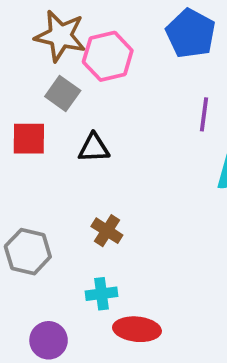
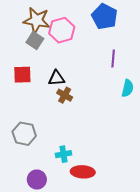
gray square: (63, 93) -> (35, 41), moved
brown cross: (107, 231) -> (65, 95), moved

